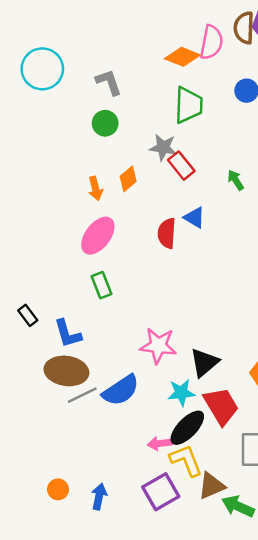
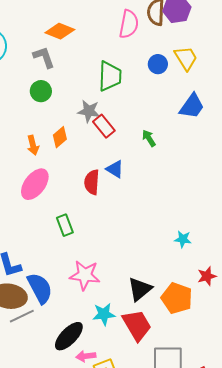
orange diamond: (182, 57) -> (60, 31), moved
green rectangle: (101, 285) -> (65, 225), moved
black triangle: (204, 362) -> (140, 289), moved
blue semicircle: (121, 390) -> (40, 288), moved, turned -84
black ellipse: (187, 428) -> (69, 336), moved

